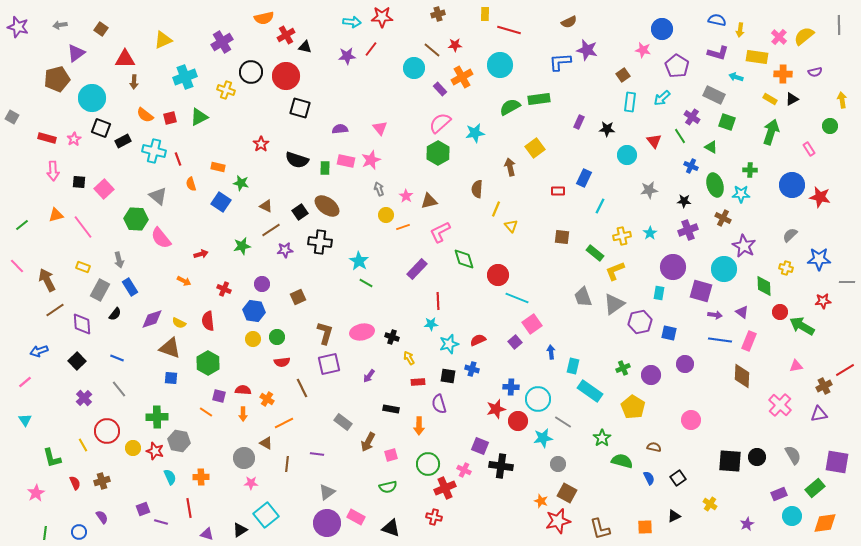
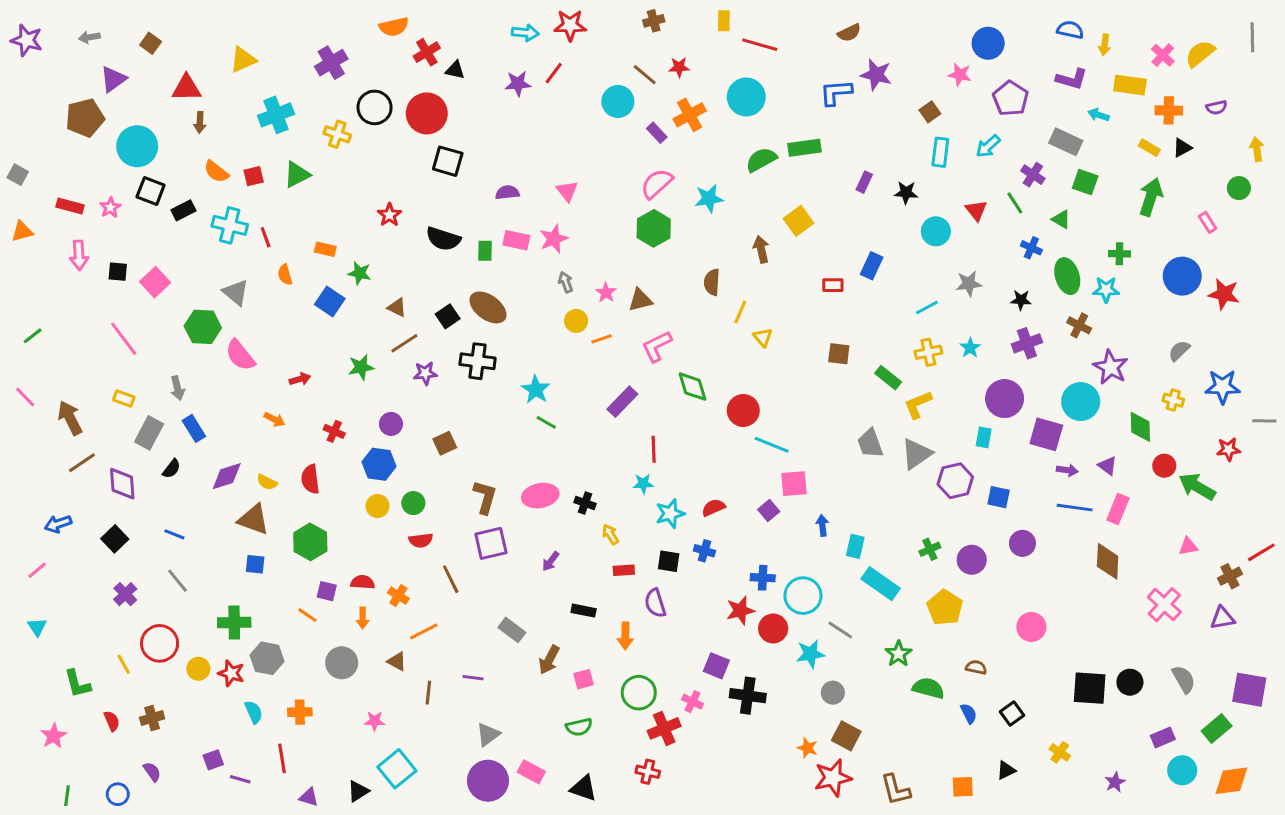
cyan line: (600, 206) -> (927, 307), moved, turned 35
orange triangle: (56, 215) -> (22, 231), moved
pink square: (532, 324) -> (794, 484), turned 30
gray circle: (244, 458) -> (342, 663), moved

